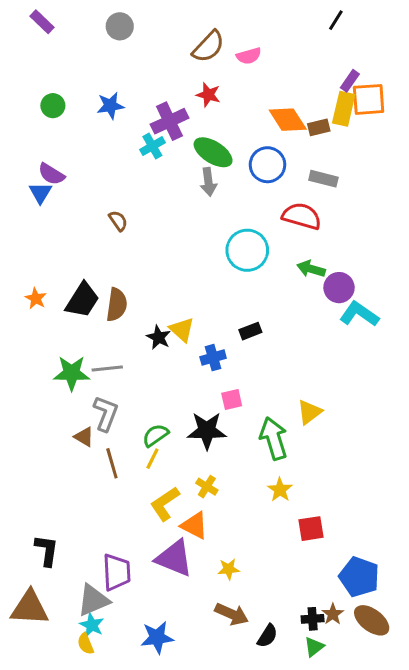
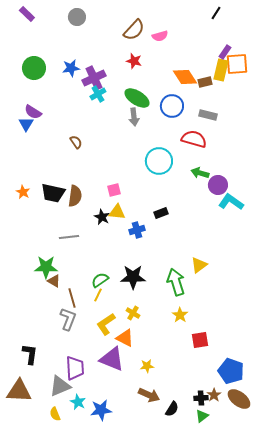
green circle: (53, 106) -> (34, 68), size x1.5
purple cross: (169, 121) -> (94, 78), moved
black trapezoid: (82, 300) -> (53, 193), turned 70
yellow triangle: (182, 330) -> (117, 212), turned -36
green star: (72, 373) -> (46, 267), moved
pink square: (232, 400) -> (114, 190), moved
gray L-shape: (106, 414) -> (68, 319), moved
cyan star: (92, 625) -> (78, 402), moved

